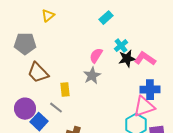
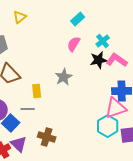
cyan cross: (121, 46) -> (103, 41), moved
pink semicircle: (96, 56) -> (74, 44), moved
gray line: (56, 108) -> (28, 109), turned -40

